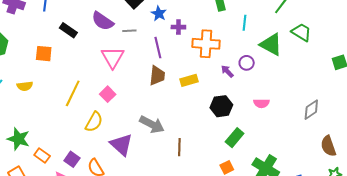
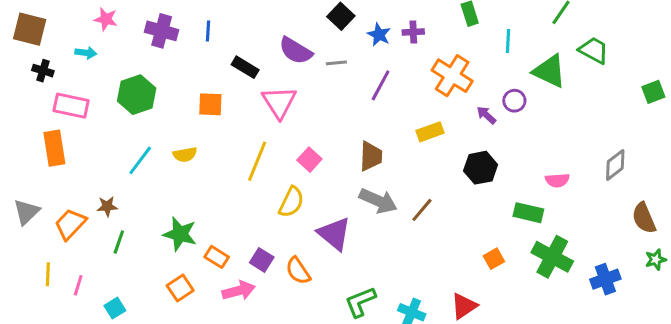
purple cross: (178, 27) -> (413, 32), moved
orange cross: (206, 44) -> (452, 76), turned 32
purple line: (158, 48) -> (381, 85), turned 45
pink triangle: (113, 57) -> (279, 102), moved
brown trapezoid: (157, 76) -> (371, 156), moved
pink semicircle: (261, 103) -> (557, 180), moved
green rectangle: (235, 138) -> (528, 213), moved, turned 66
brown line: (179, 147) -> (422, 210), moved, turned 42

